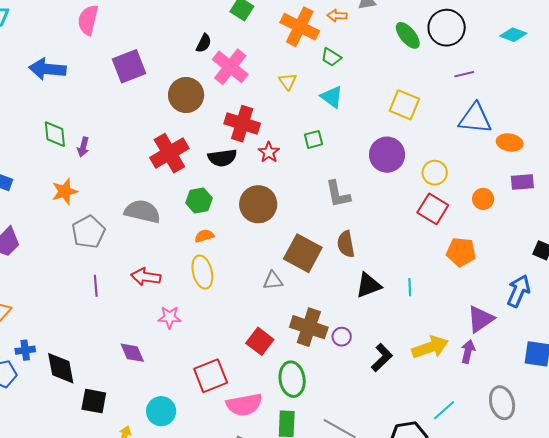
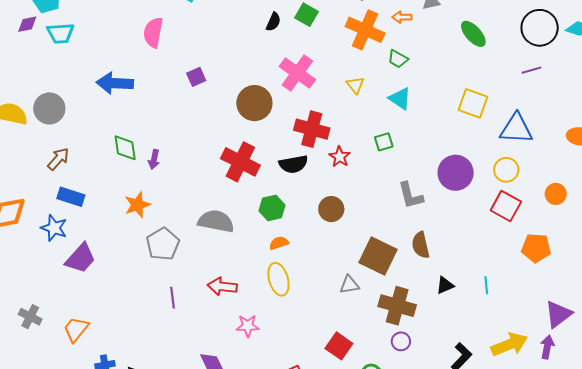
black circle: (447, 28) -> (540, 28), moved
black semicircle: (204, 43) -> (273, 22), moved
purple square: (129, 66) -> (196, 77), size x0.6
blue triangle: (475, 119) -> (516, 129), moved
red cross: (169, 153) -> (240, 162), turned -30
purple circle: (387, 155) -> (456, 173), moved
brown circle: (258, 204) -> (331, 209), size x0.7
black triangle: (368, 285) -> (445, 285), size x0.7
brown cross: (309, 327) -> (397, 306), moved
purple circle: (342, 337) -> (401, 341), moved

